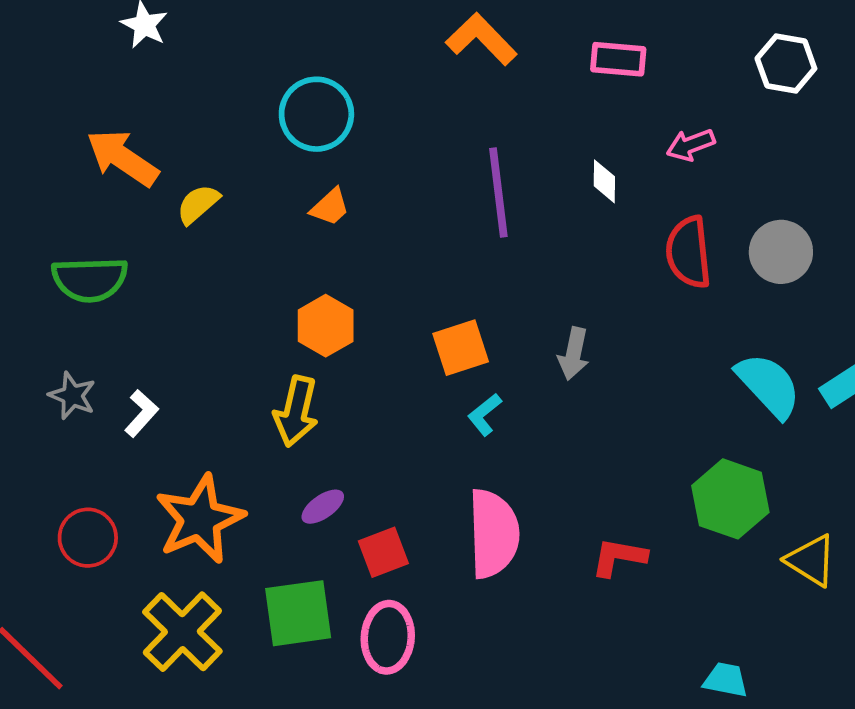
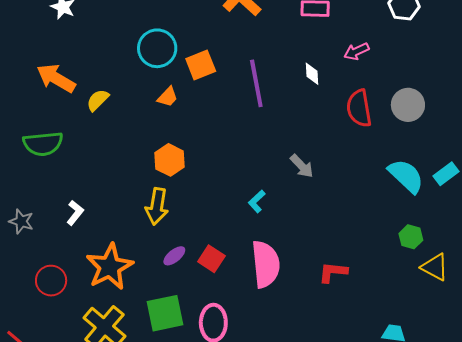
orange square: (461, 348) -> (201, 65), moved
gray arrow: (574, 354) -> (302, 166), turned -52
gray star: (72, 396) -> (21, 221), moved
green hexagon: (730, 499) -> (411, 237), moved, size x0.6
red square: (383, 552) -> (211, 259), moved, turned -32

